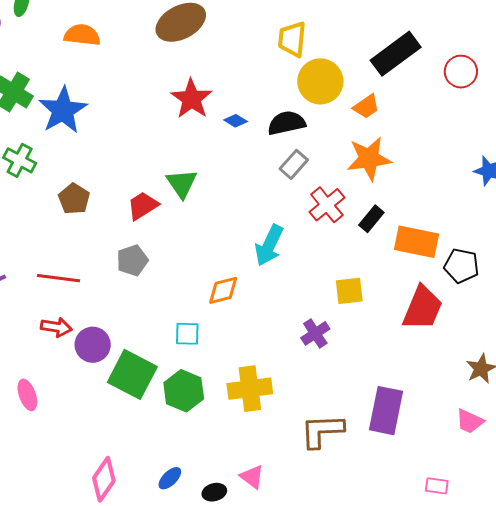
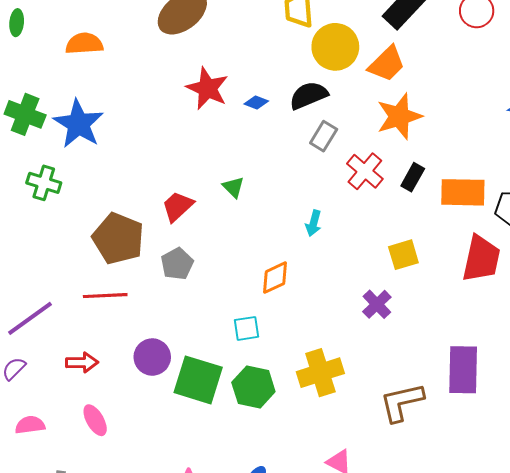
orange trapezoid: (366, 106) -> (387, 64), size x1.4
green triangle: (182, 183) -> (233, 187), moved, size x0.7
brown pentagon: (74, 199) -> (118, 238), moved, size x1.6
cyan arrow: (269, 245) -> (314, 223), size x0.6
red arrow: (56, 327) -> (82, 362), moved

